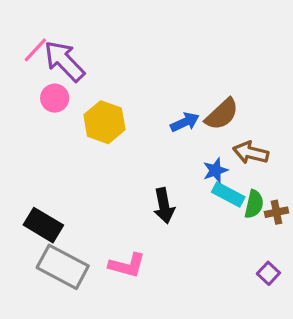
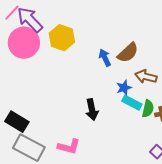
pink circle: (55, 98) -> (24, 43), size x1.8
yellow hexagon: (104, 122) -> (62, 38), moved
blue arrow: (185, 122) -> (105, 58), turned -90

